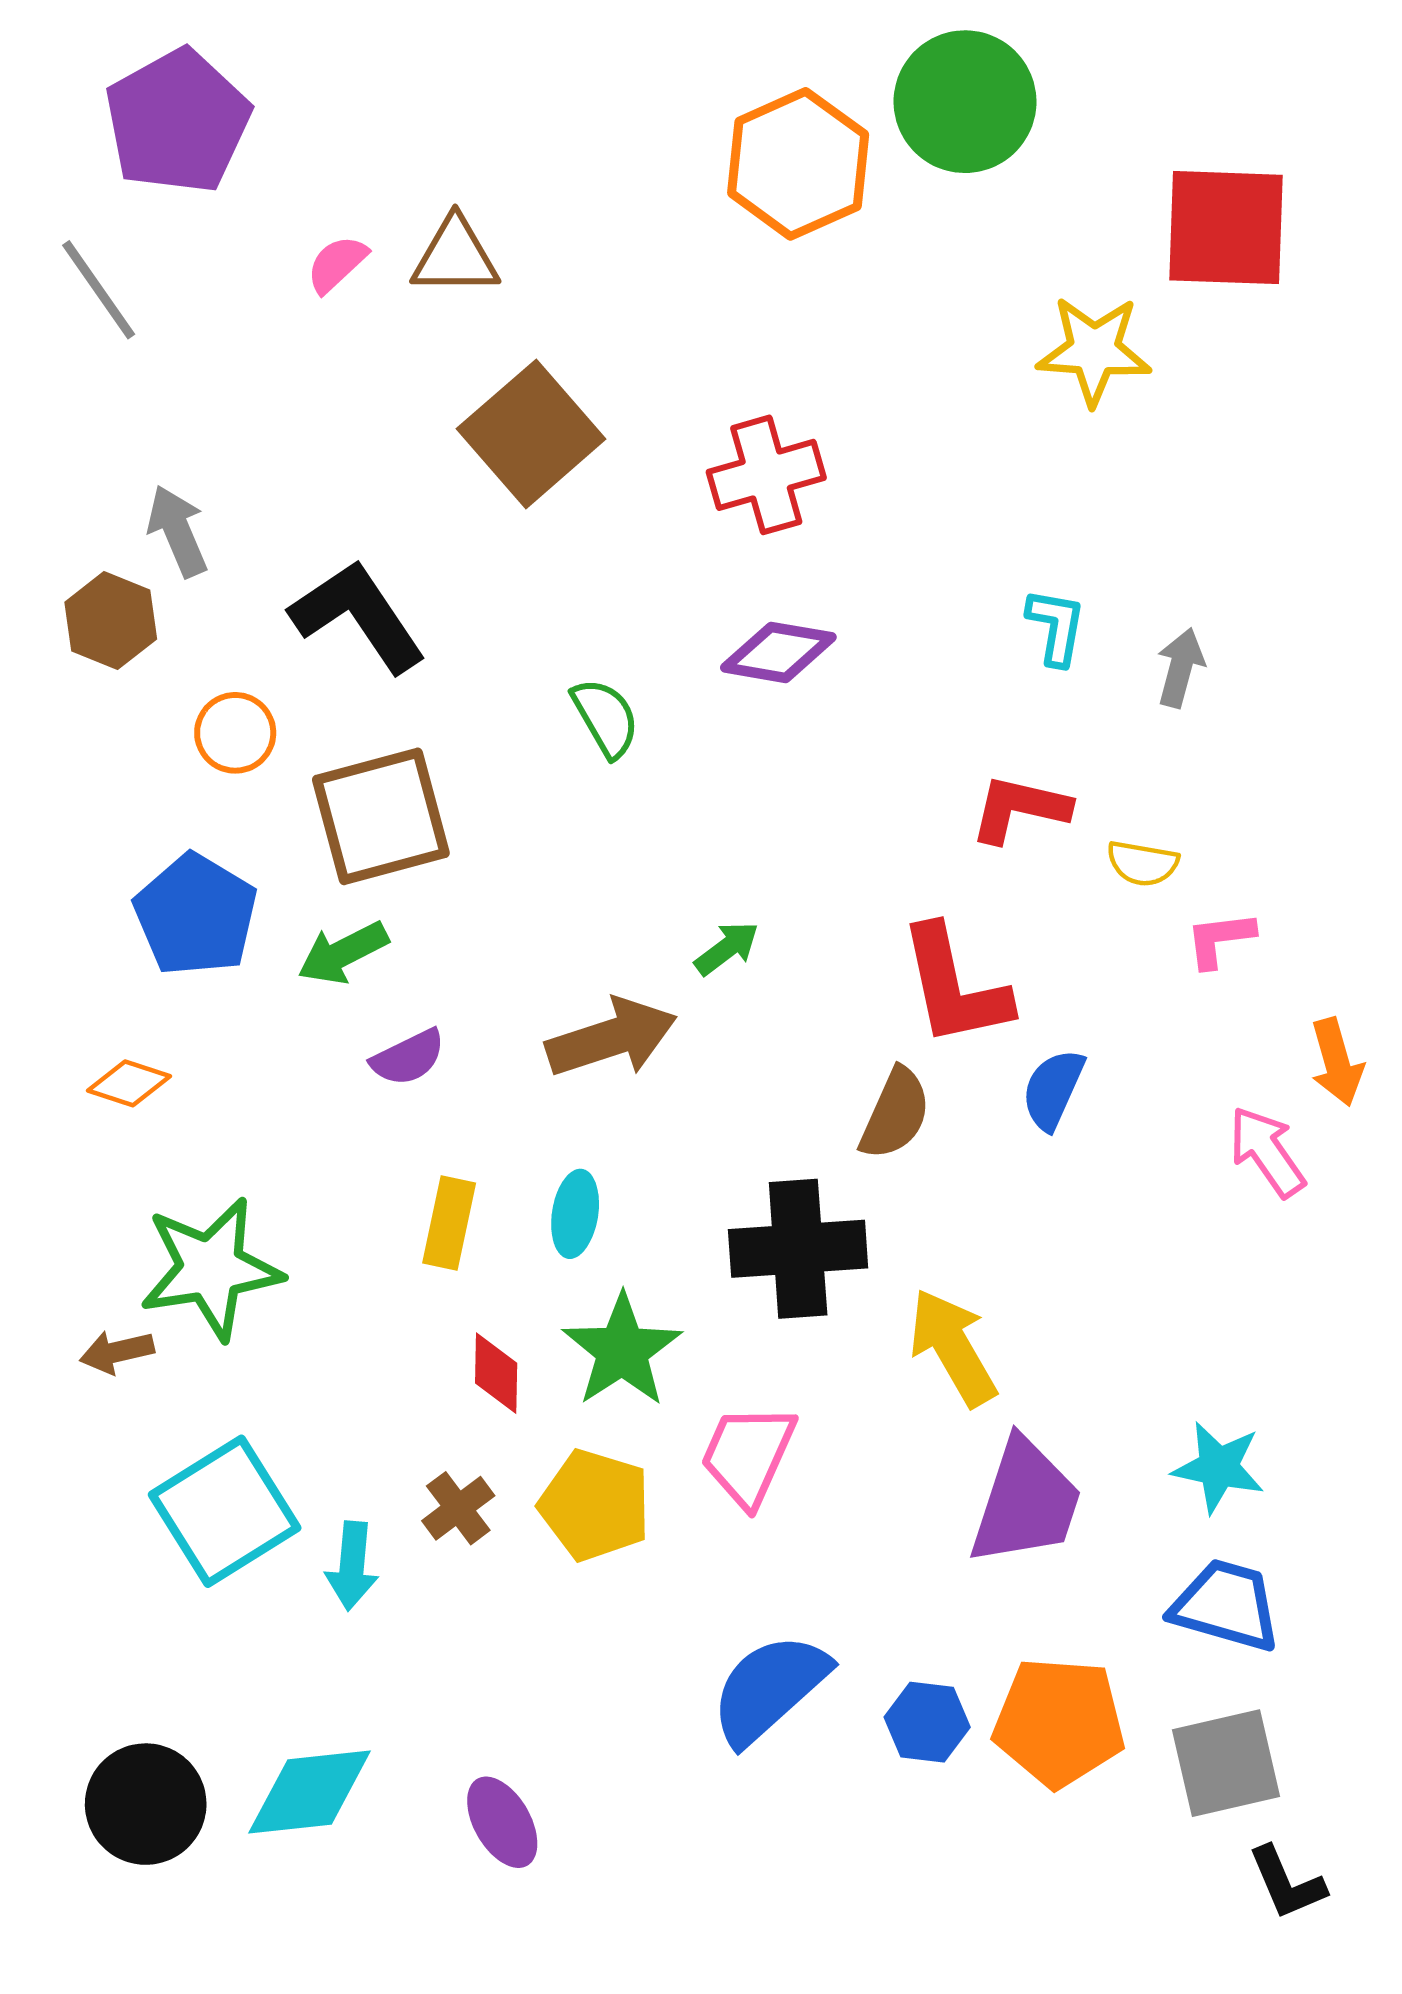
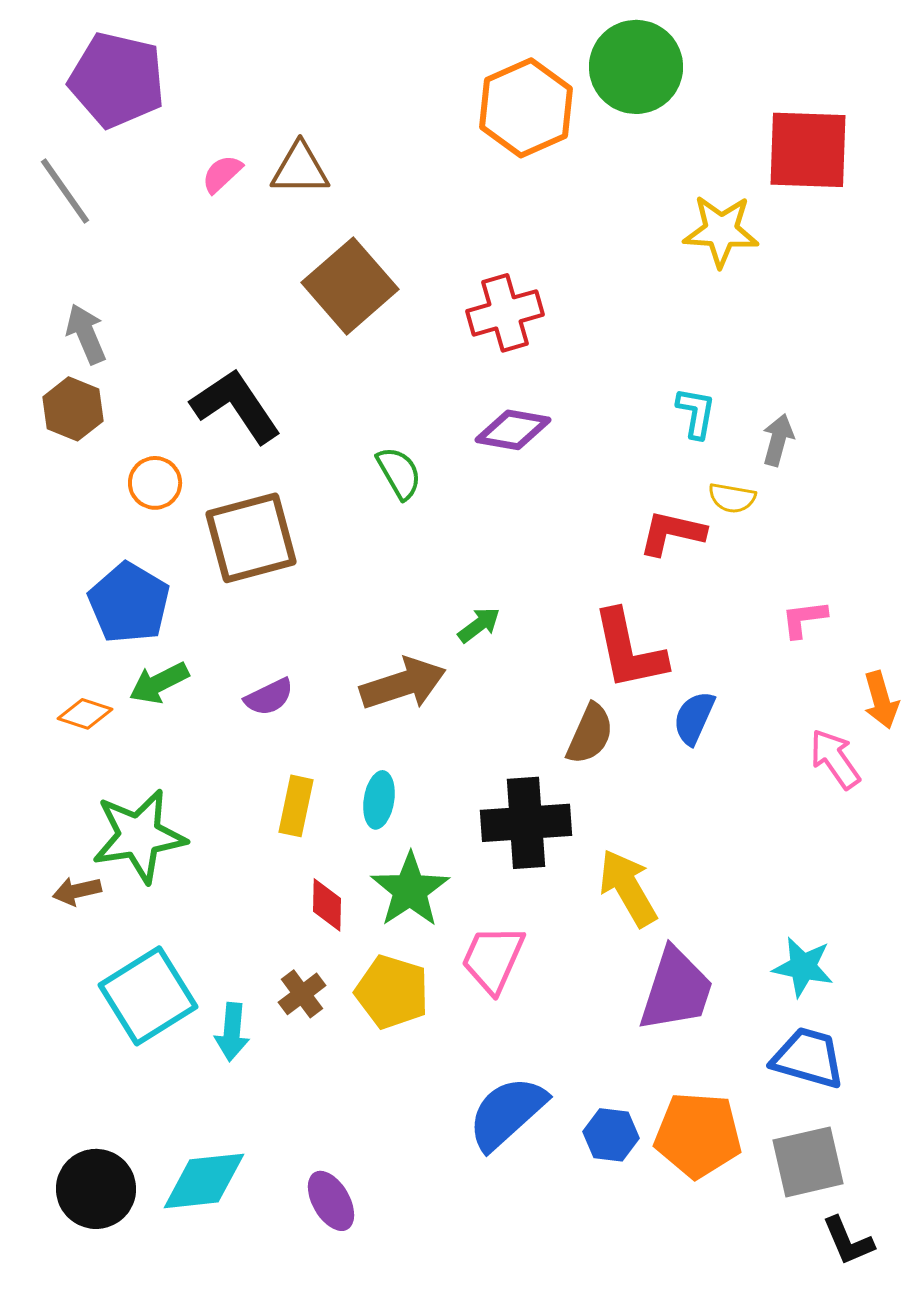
purple pentagon: (178, 121) -> (117, 80), turned -30
gray arrow: (178, 531) -> (86, 334), moved
yellow semicircle: (1143, 863) -> (732, 498), moved
green arrow: (343, 953) -> (159, 683), moved

